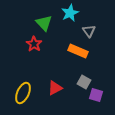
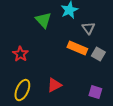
red star: (34, 44) -> (20, 54), moved
gray square: (84, 82) -> (98, 54), moved

